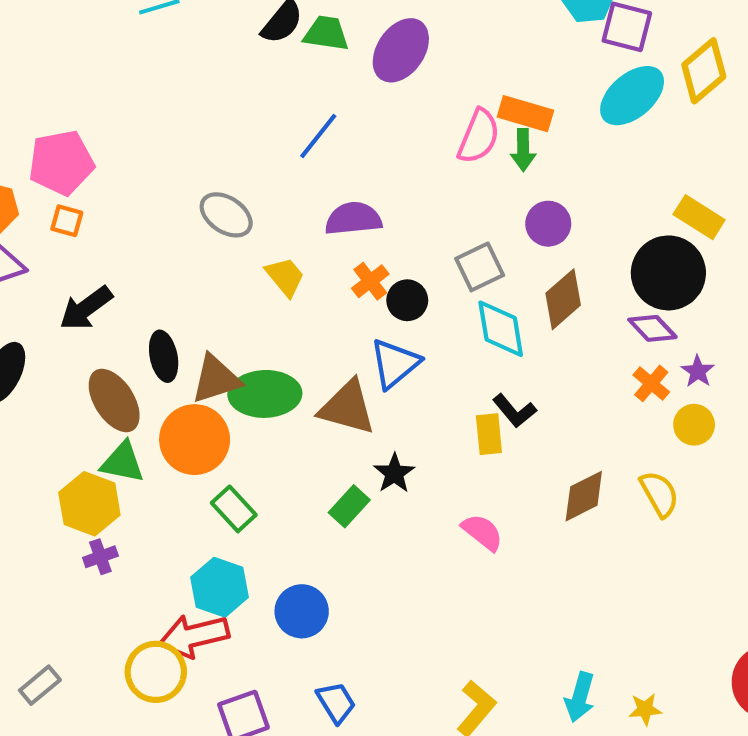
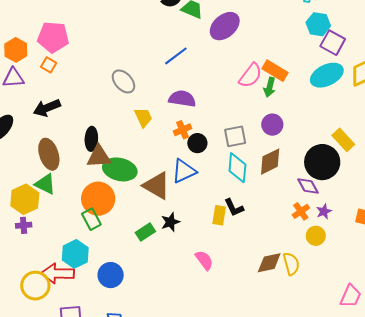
black ellipse: (164, 356) -> (91, 139), moved
orange circle: (195, 440) -> (98, 199), moved
brown diamond: (584, 496) -> (269, 263), moved

